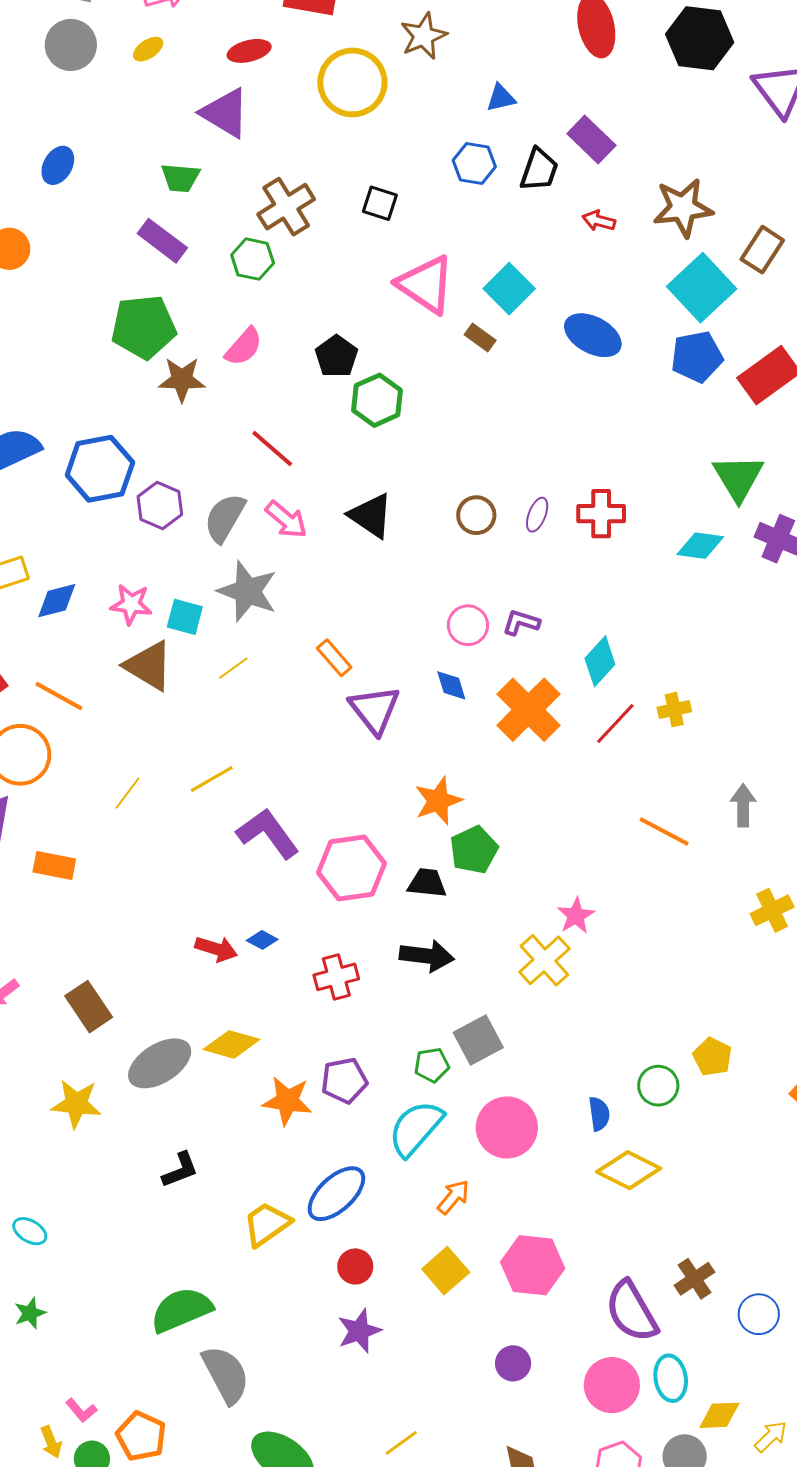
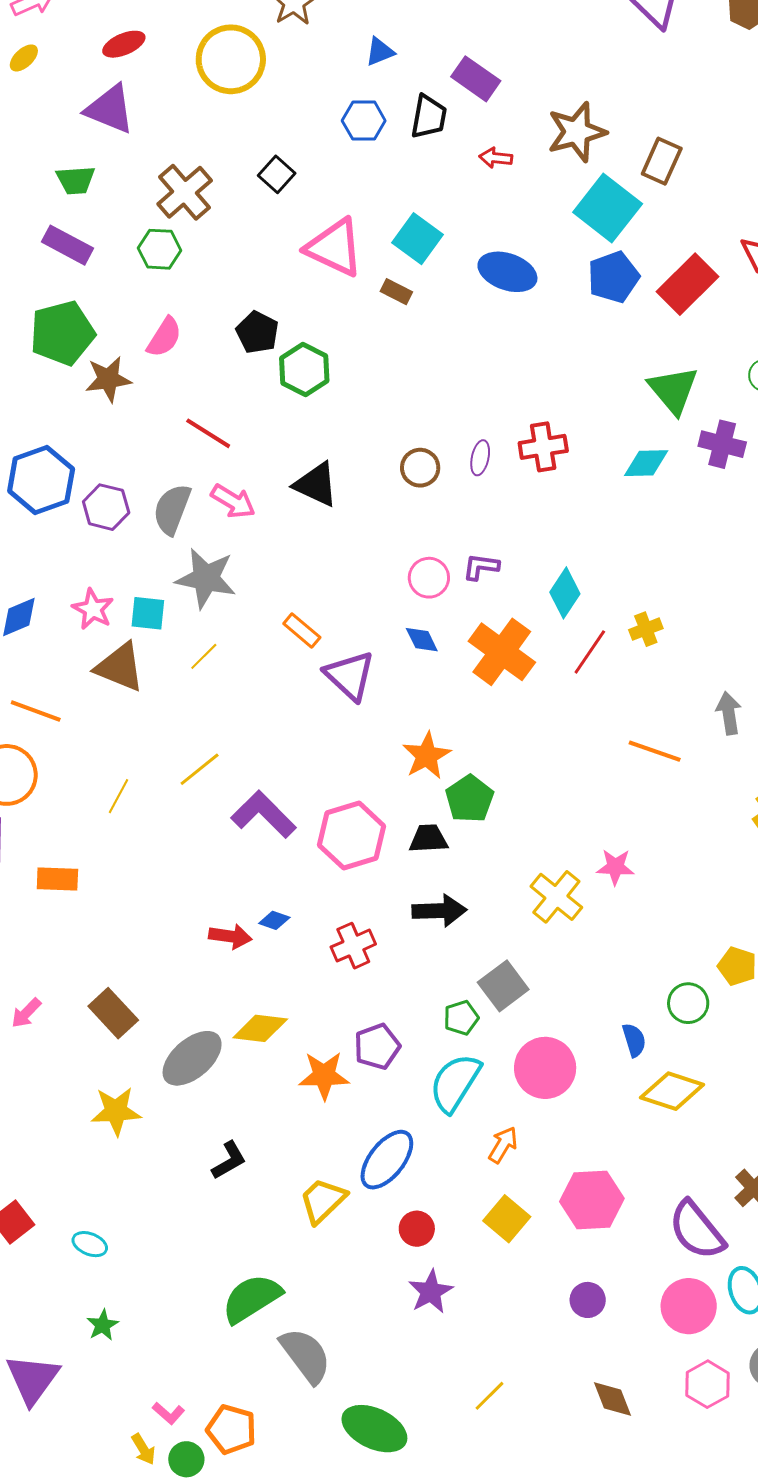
black square: (380, 203) -> (277, 174), turned 33
pink star: (131, 604) -> (93, 609), turned 30
pink star: (576, 916) -> (615, 867), moved, turned -30

